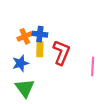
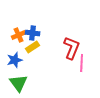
yellow rectangle: (40, 49) -> (33, 47), turned 56
red L-shape: (61, 52) -> (72, 48), moved

